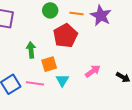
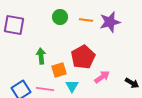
purple star: (101, 16) -> (110, 22), turned 30
red pentagon: (65, 36) -> (83, 57), moved

